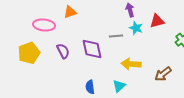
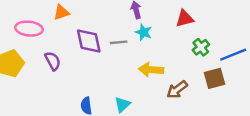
red triangle: (157, 21) -> (185, 19), moved
purple diamond: (92, 49) -> (89, 41), moved
yellow arrow: (131, 64) -> (151, 70), moved

